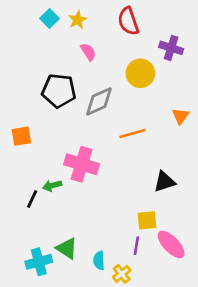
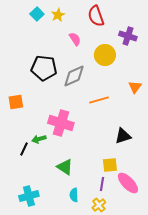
pink semicircle: (88, 52) -> (75, 39), moved
green triangle: (67, 248) -> (65, 167), moved
yellow cross: (122, 274) -> (99, 205), moved

